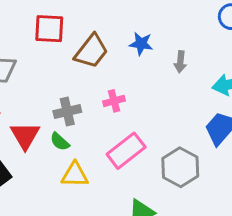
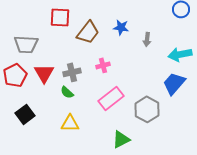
red triangle: (25, 136) -> (44, 73), moved
yellow triangle: (75, 175) -> (70, 123), moved

